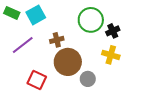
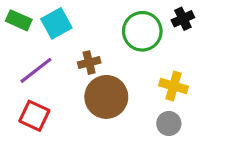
black cross: (113, 31) -> (183, 19), moved
gray circle: (88, 79) -> (169, 124), moved
red square: (37, 80) -> (34, 116), moved

